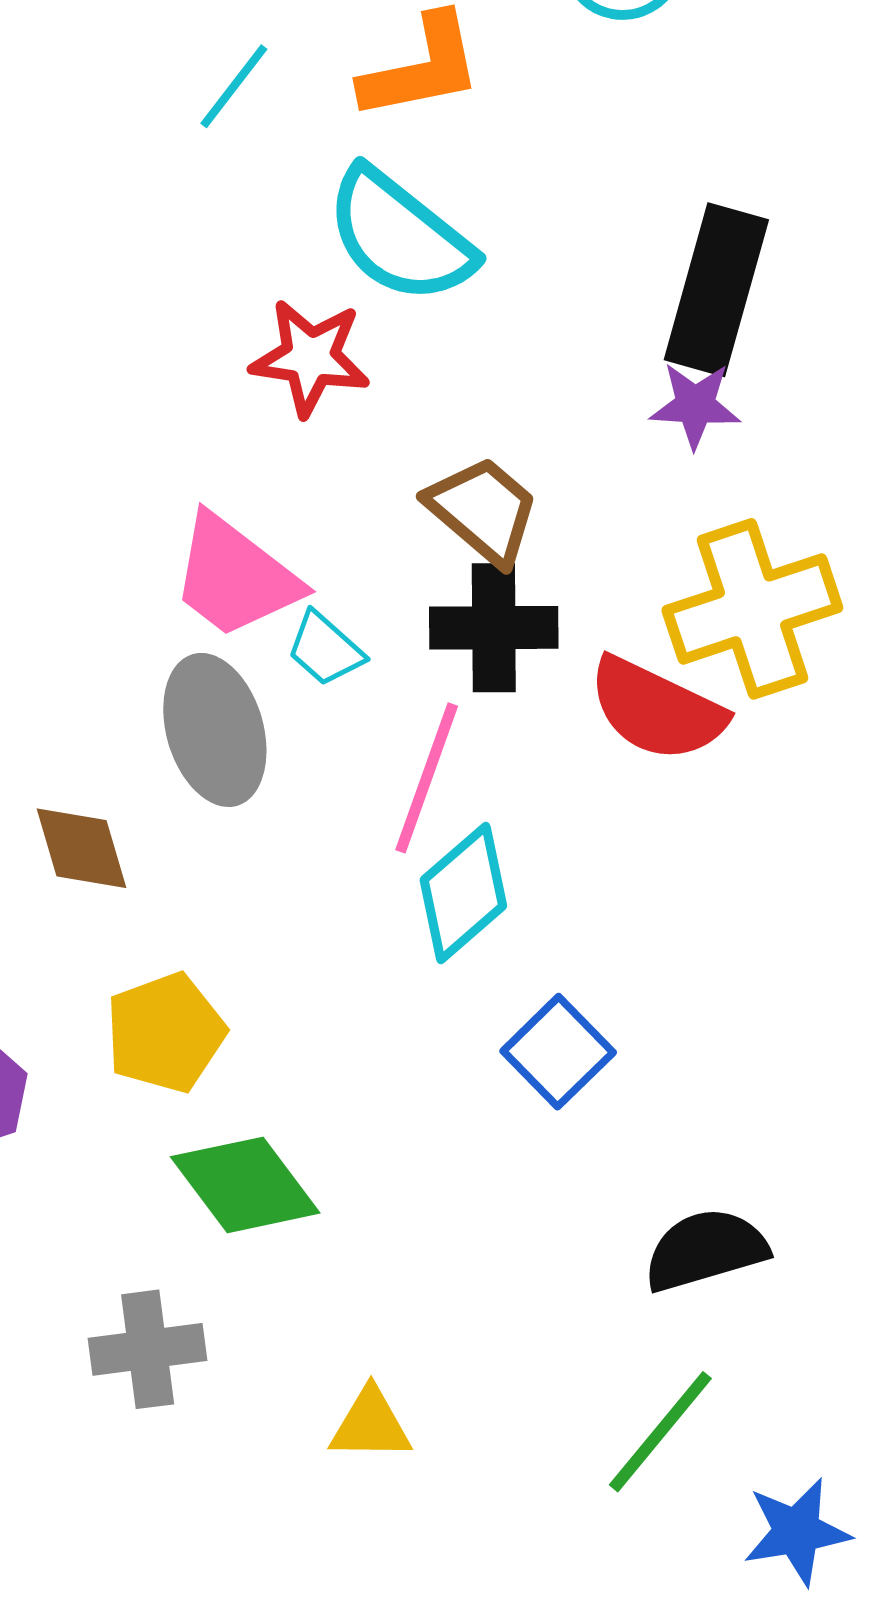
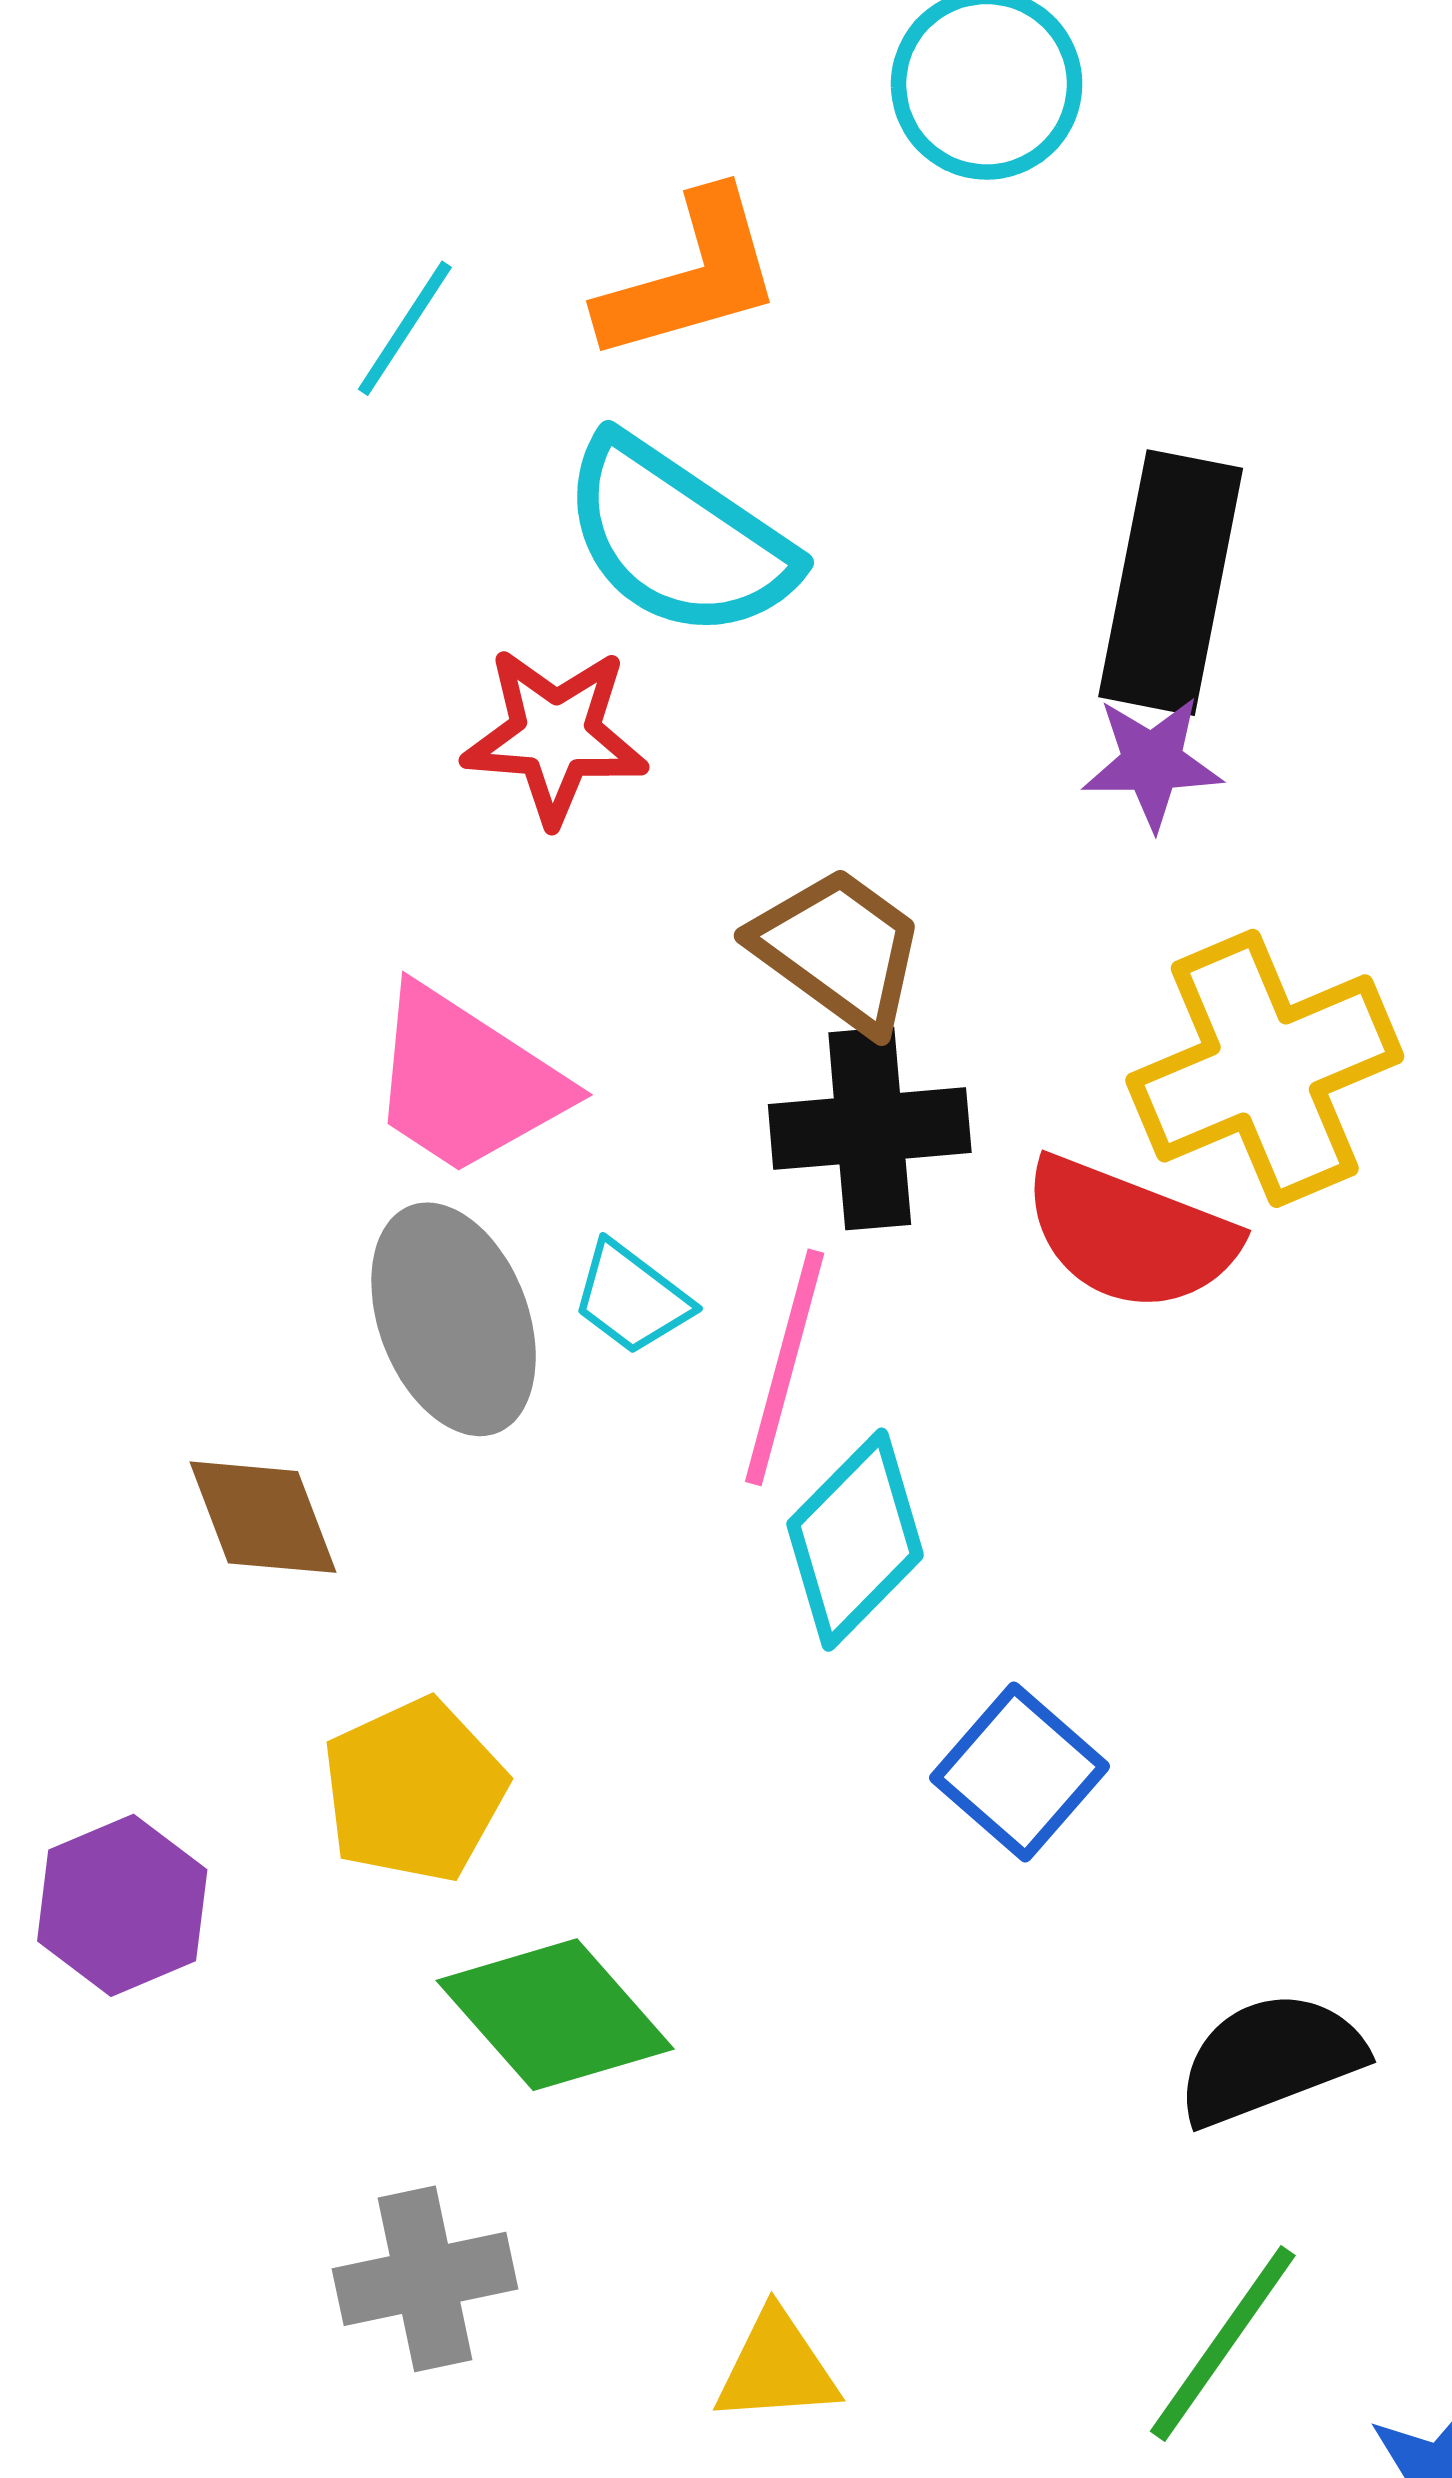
cyan trapezoid: (325, 649) -> (631, 1298), moved

